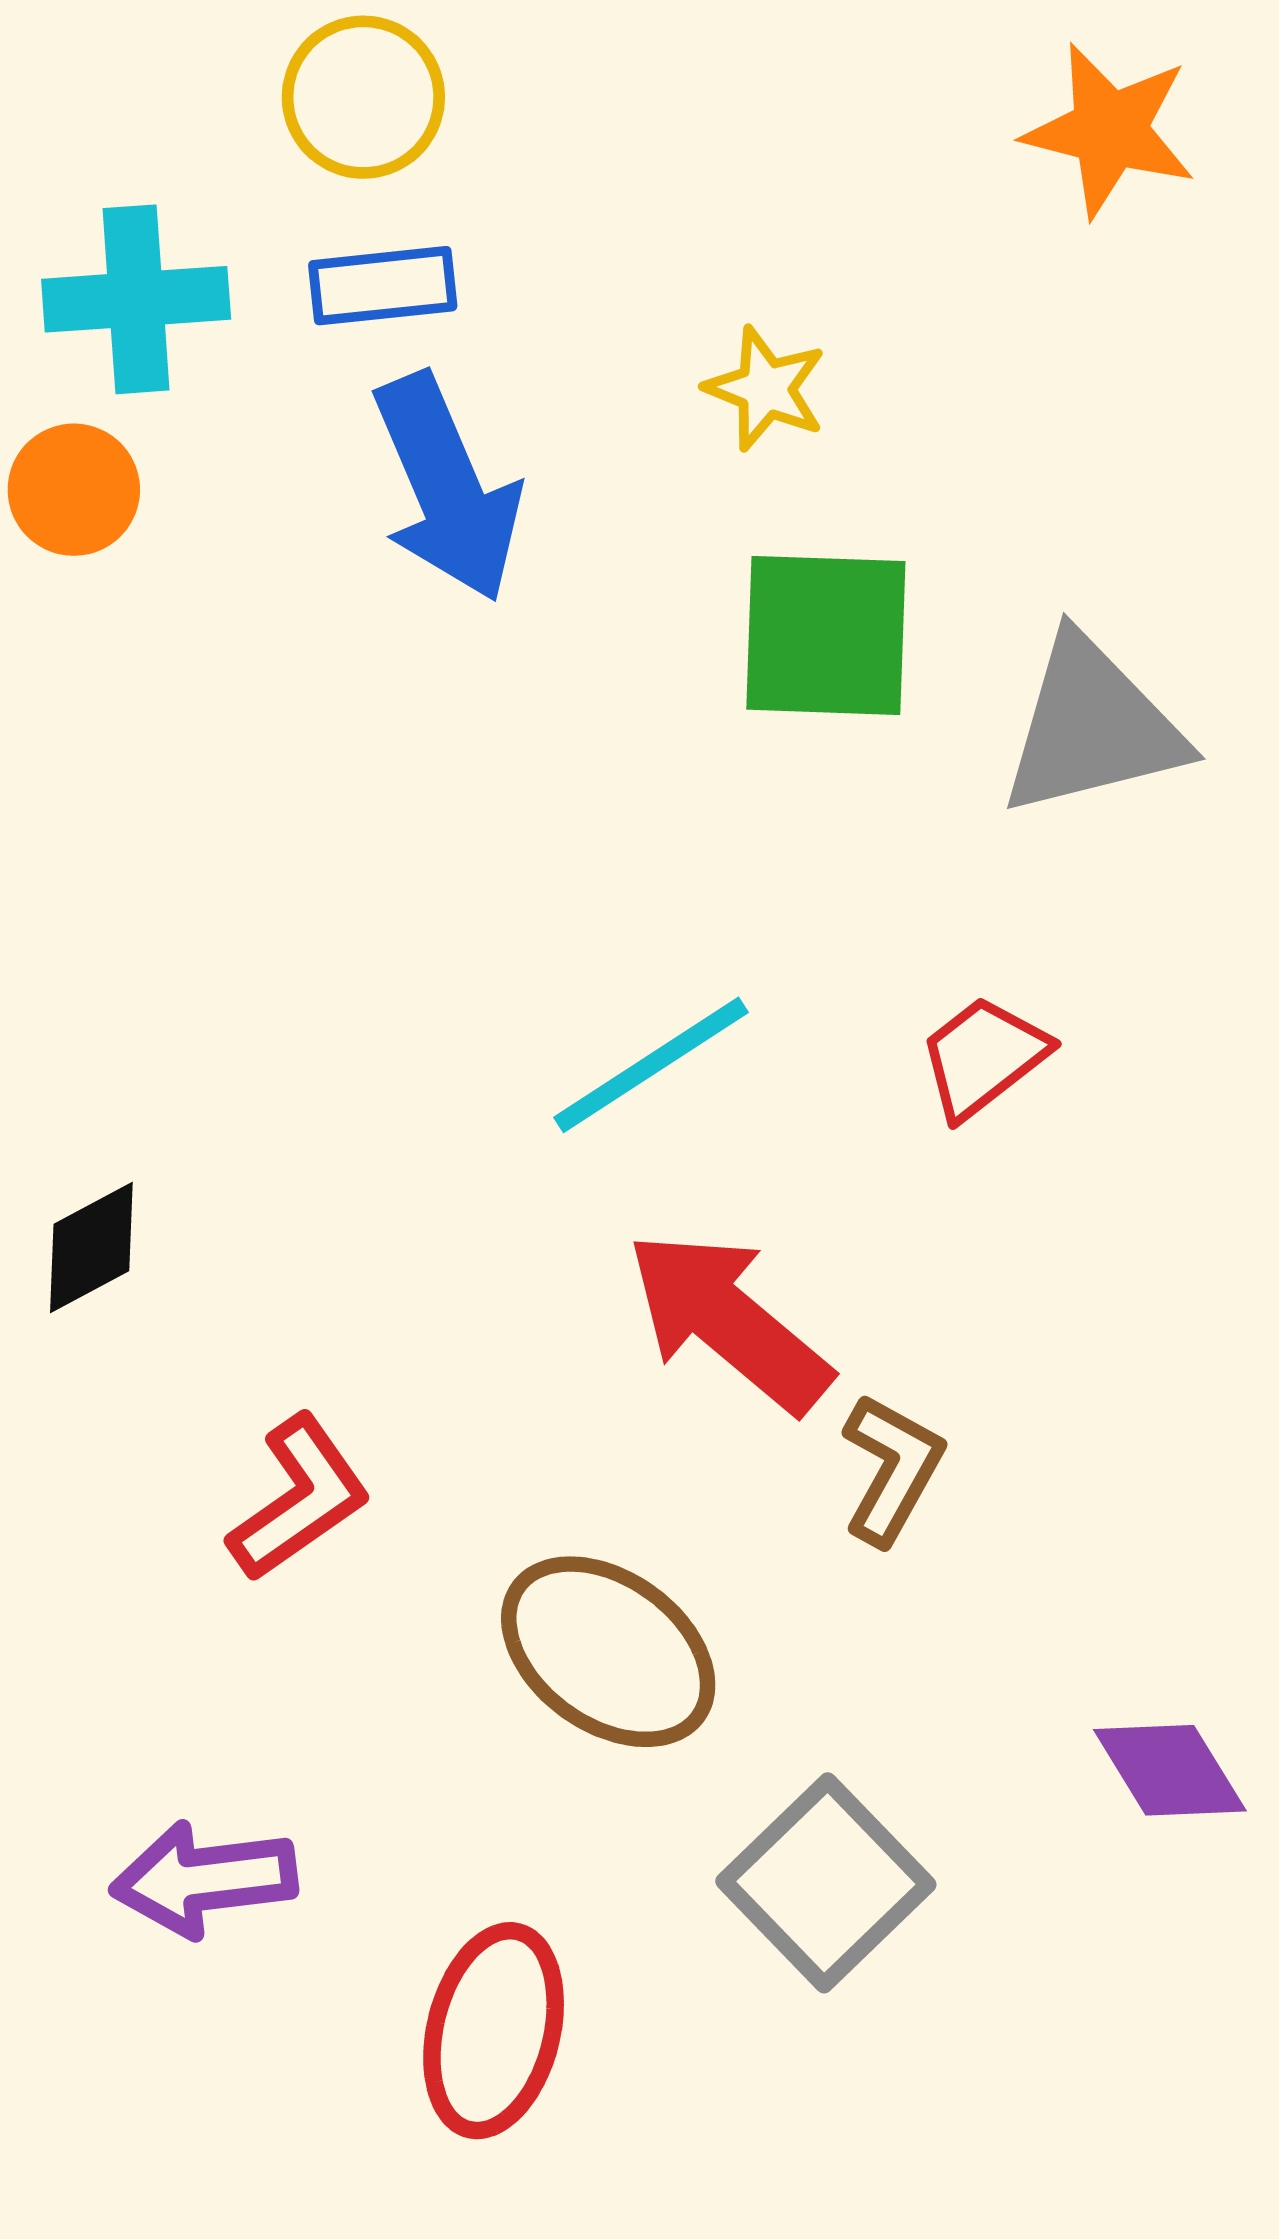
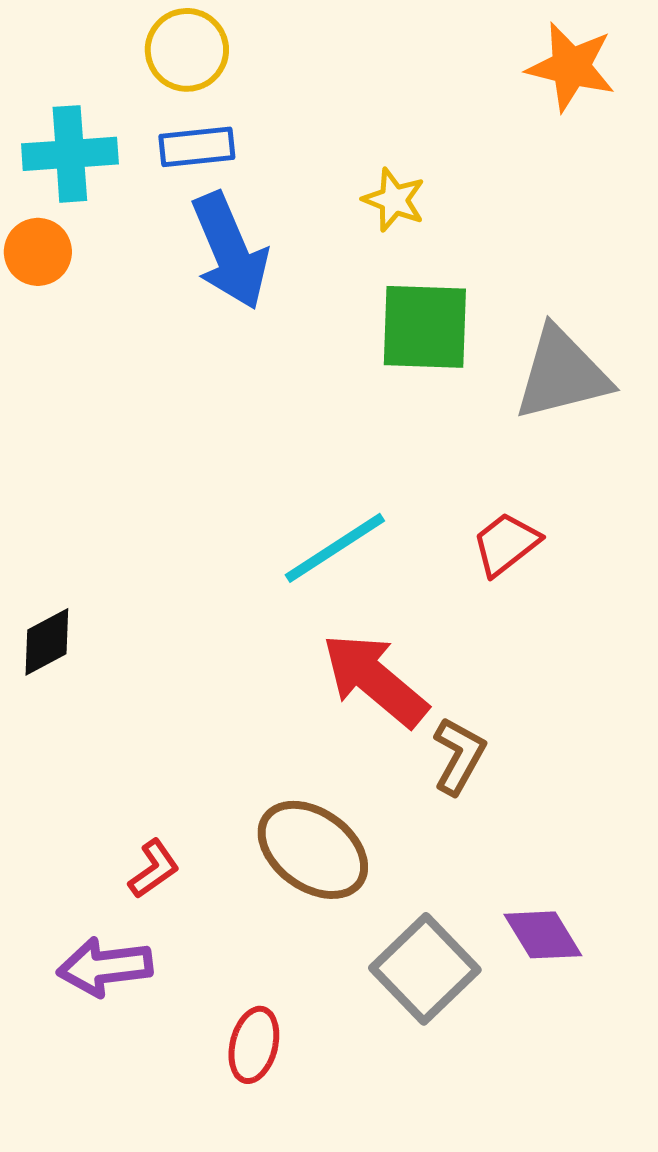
red L-shape: (299, 1498) -> (154, 869), moved, size x0.7
purple diamond: (1170, 1770) -> (543, 935), moved
red ellipse: (494, 2031) -> (254, 1045), size x0.7

